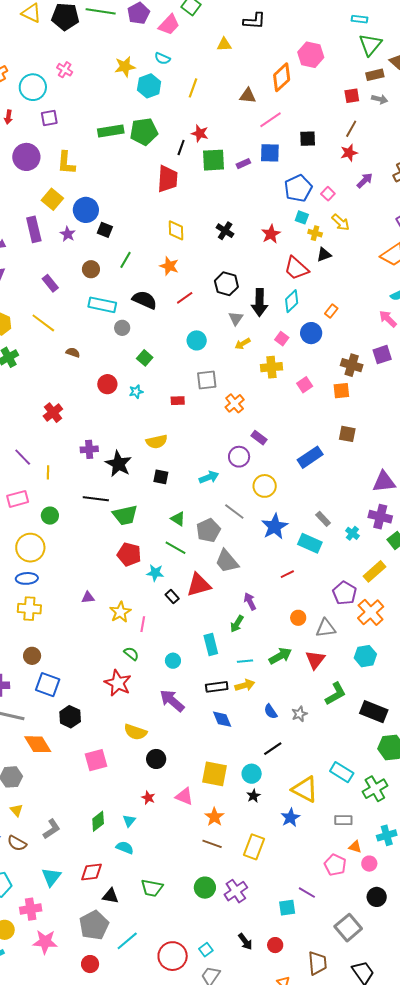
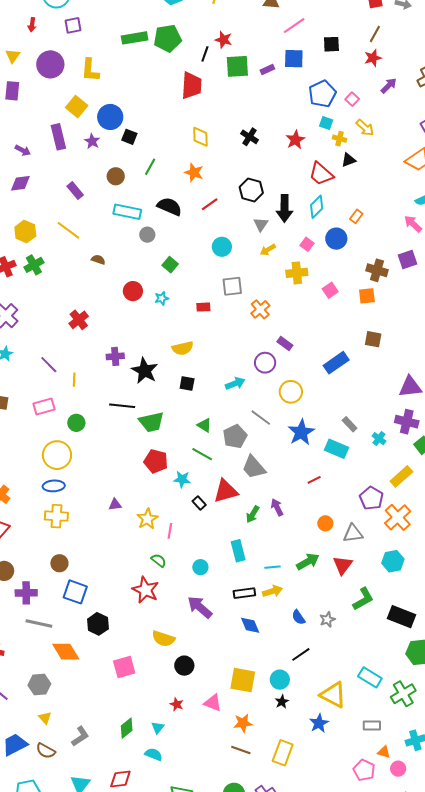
green arrow: (237, 624) -> (253, 514), moved
orange star: (214, 817) -> (243, 723), turned 30

